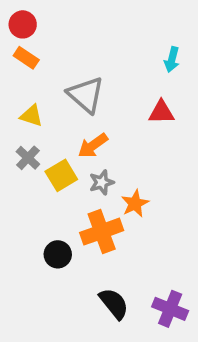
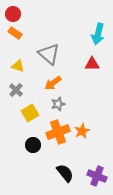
cyan arrow: (172, 60) -> (98, 34), size x1.5
yellow square: (61, 175) -> (30, 113), moved
orange star: (135, 203) -> (82, 131), moved

